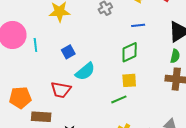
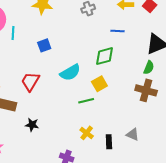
cyan semicircle: (85, 71) -> (70, 73), moved
yellow square: (129, 80) -> (99, 84), turned -35
red trapezoid: (61, 90) -> (30, 81), turned 100

